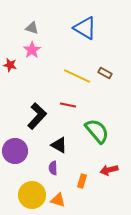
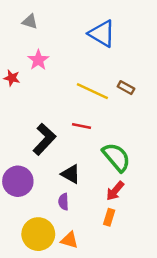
gray triangle: (32, 28) -> (30, 22), moved
red arrow: (109, 170) -> (115, 191), moved, turned -36
orange rectangle: (82, 181) -> (109, 217), moved

